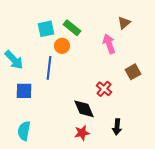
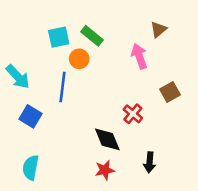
blue square: (24, 91) -> (31, 116), turned 30

